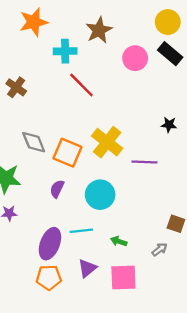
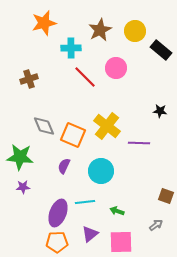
yellow circle: (168, 22) -> (135, 31), moved
pink circle: (135, 58) -> (116, 68), moved
brown cross: (16, 87) -> (29, 79), turned 36
gray arrow: (160, 249) -> (156, 225), moved

